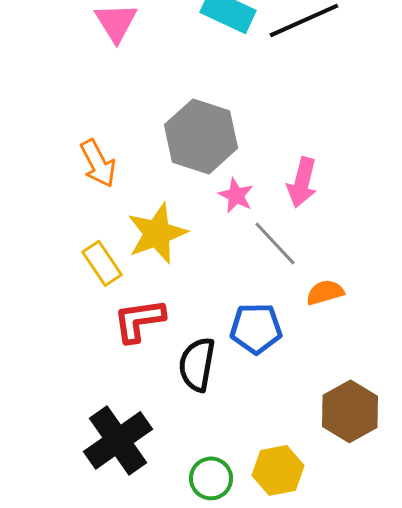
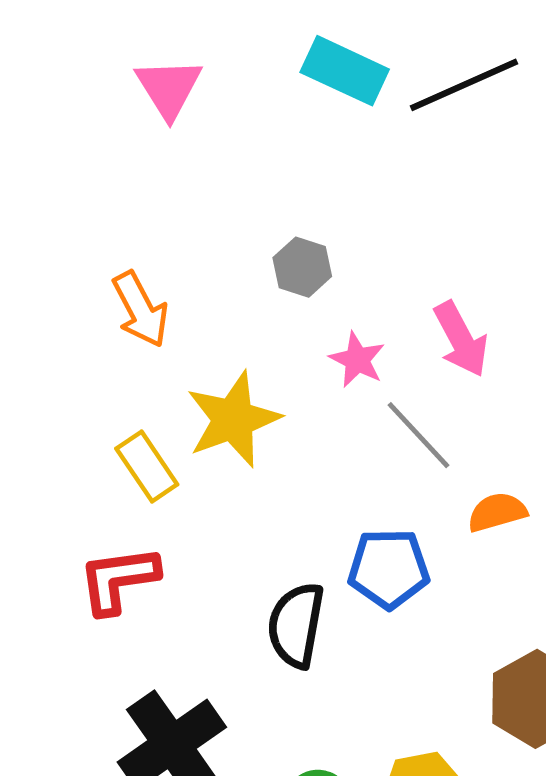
gray hexagon: (201, 136) -> (302, 267), size x0.5
pink arrow: (302, 182) -> (461, 339), turned -42
red L-shape: (139, 320) -> (119, 580), moved

